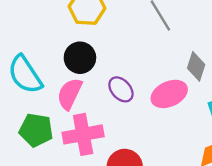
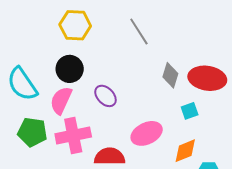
pink ellipse: (169, 94) -> (147, 133), moved

